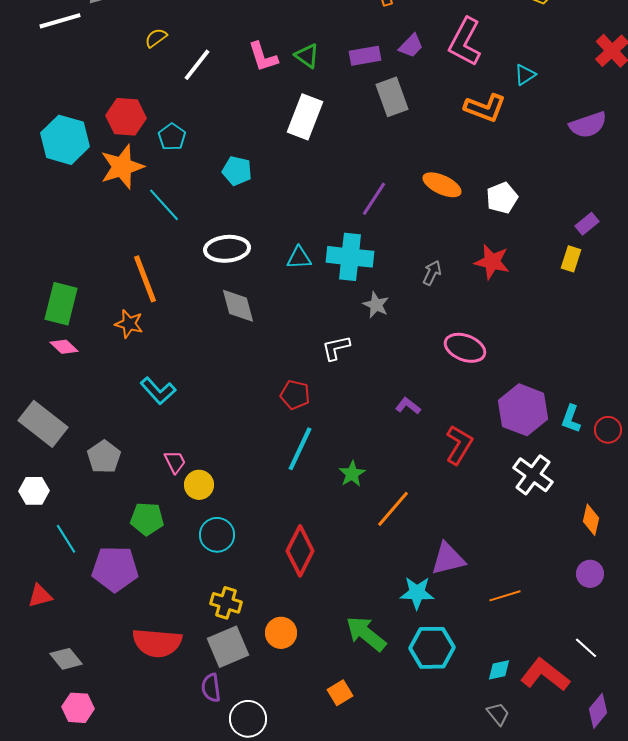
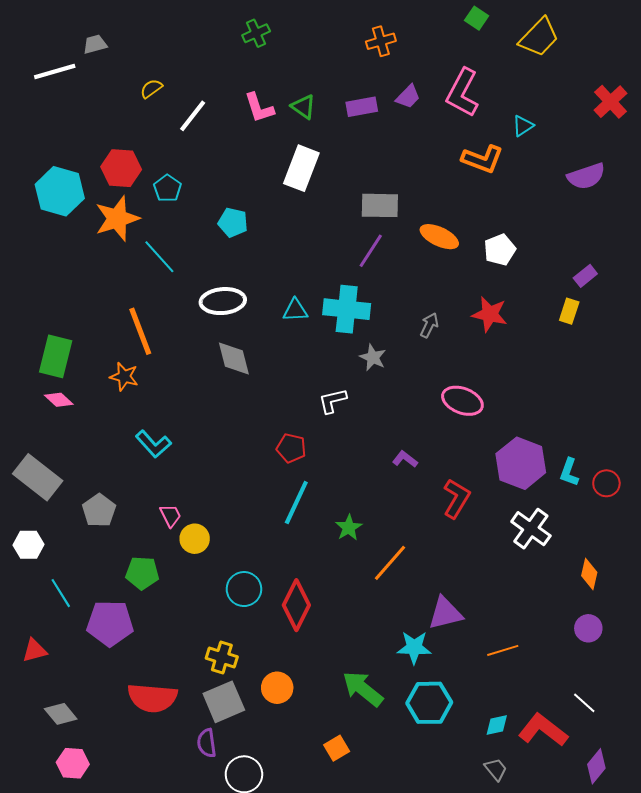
gray rectangle: (392, 97) -> (380, 205), moved, turned -69
cyan circle: (217, 535) -> (244, 589), moved

